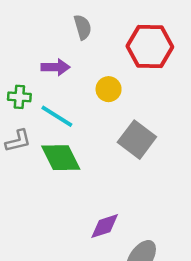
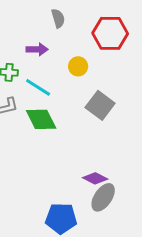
purple diamond: (105, 226) -> (95, 178), moved, turned 45

